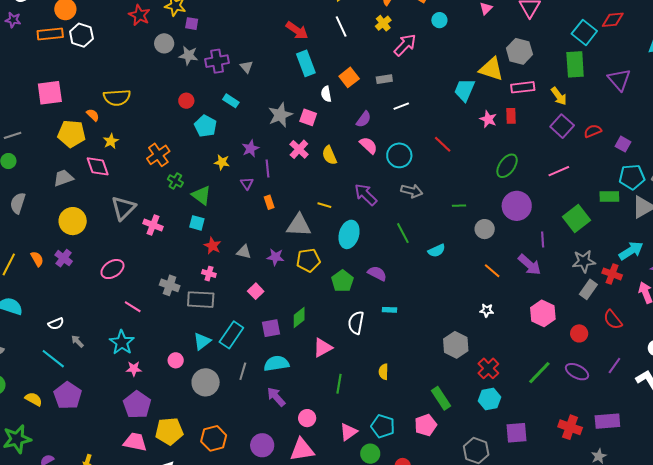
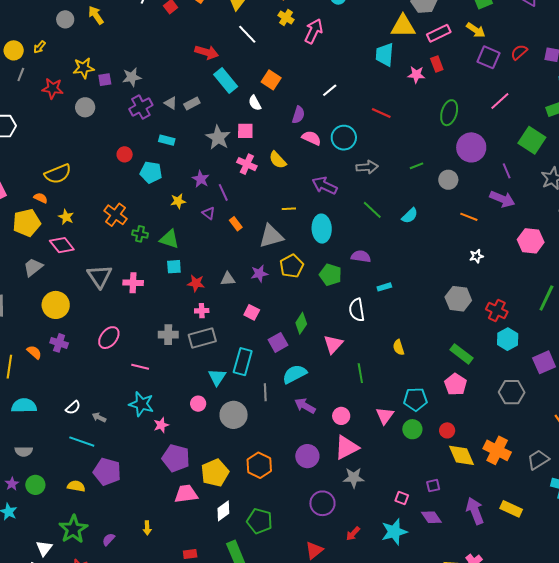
gray star: (189, 55) -> (132, 77), moved
gray rectangle: (384, 79) -> (192, 103), moved

